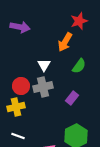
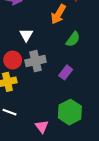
white triangle: (44, 65) -> (26, 35), moved

